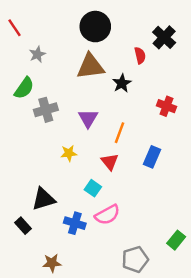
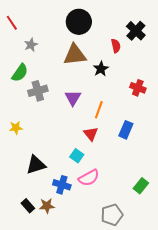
yellow star: (69, 153) -> (16, 128), moved
black rectangle: (23, 226) -> (28, 206), moved
green rectangle: (176, 240) -> (141, 186), moved
brown star: (52, 263) -> (47, 206), moved

